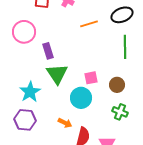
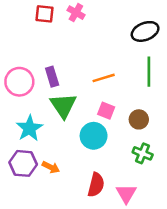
orange line: (89, 24) -> (104, 78), moved
pink circle: (24, 32) -> (19, 82), moved
pink square: (91, 78) -> (106, 111), turned 32
orange arrow: (65, 123) -> (51, 167), moved

